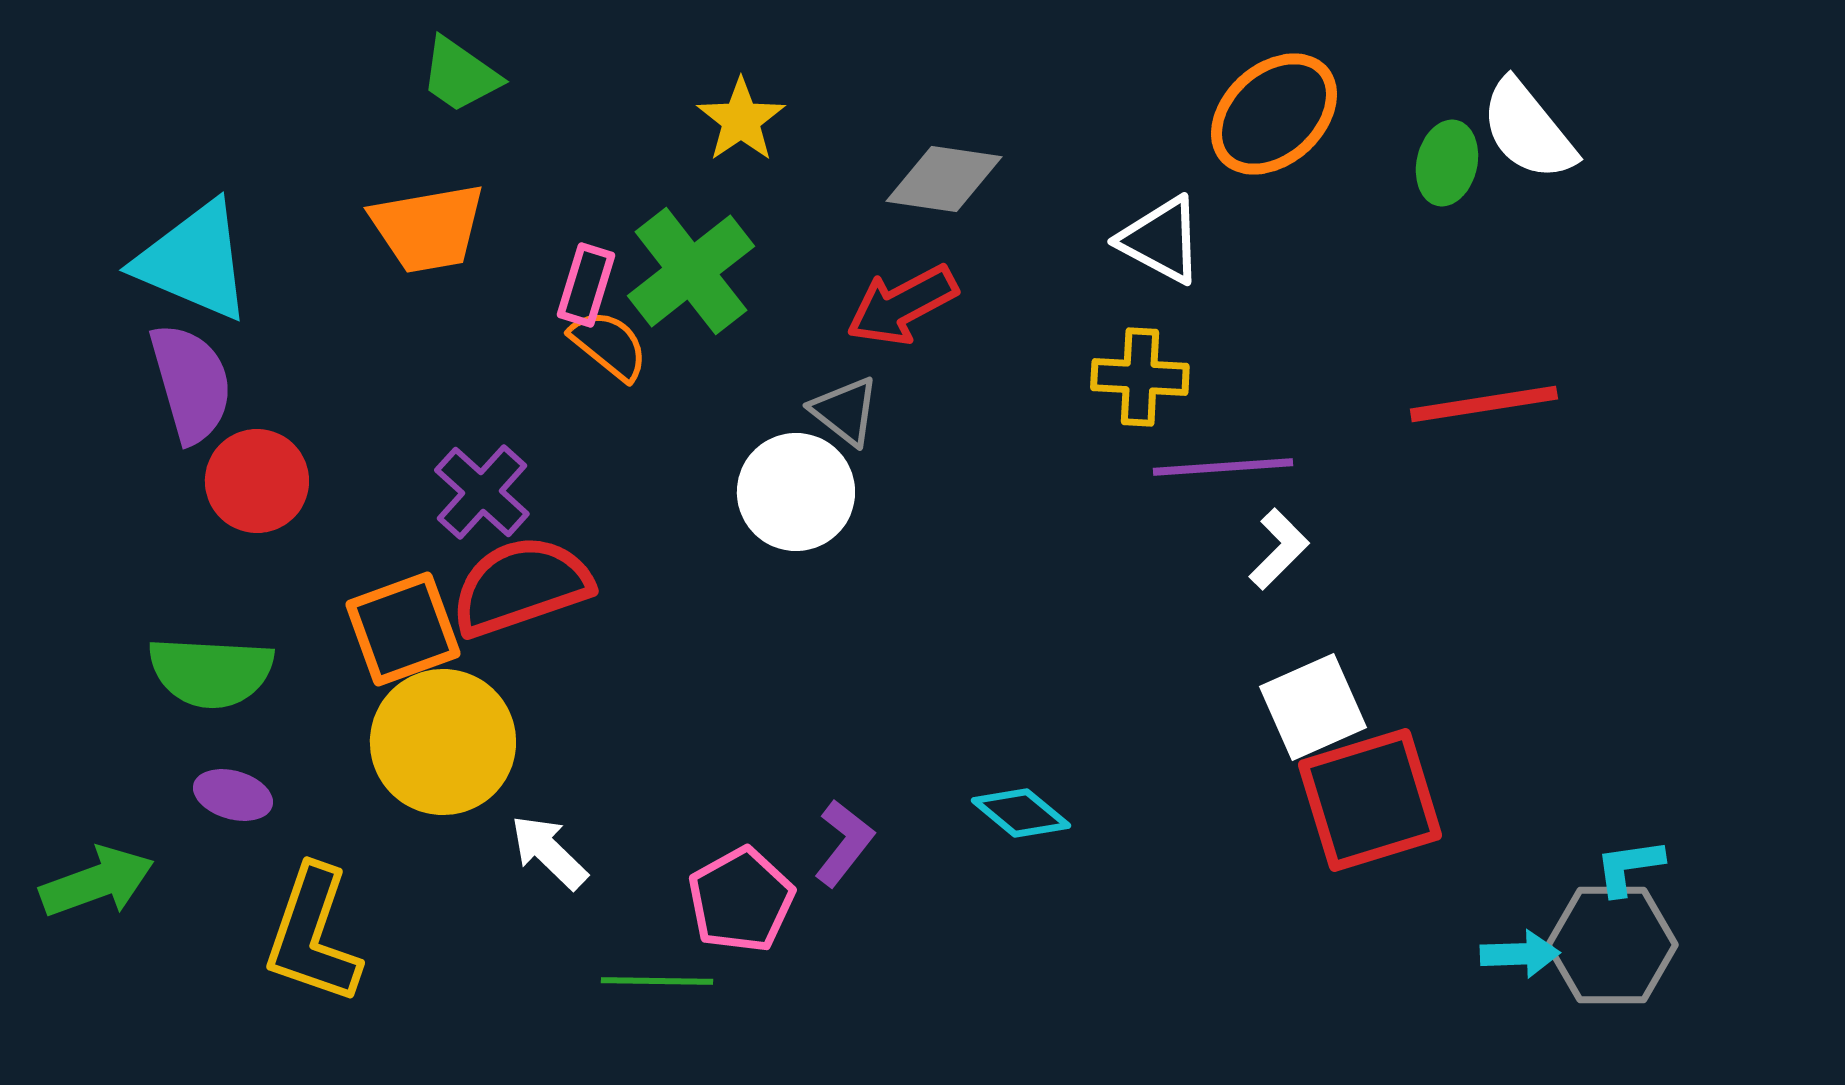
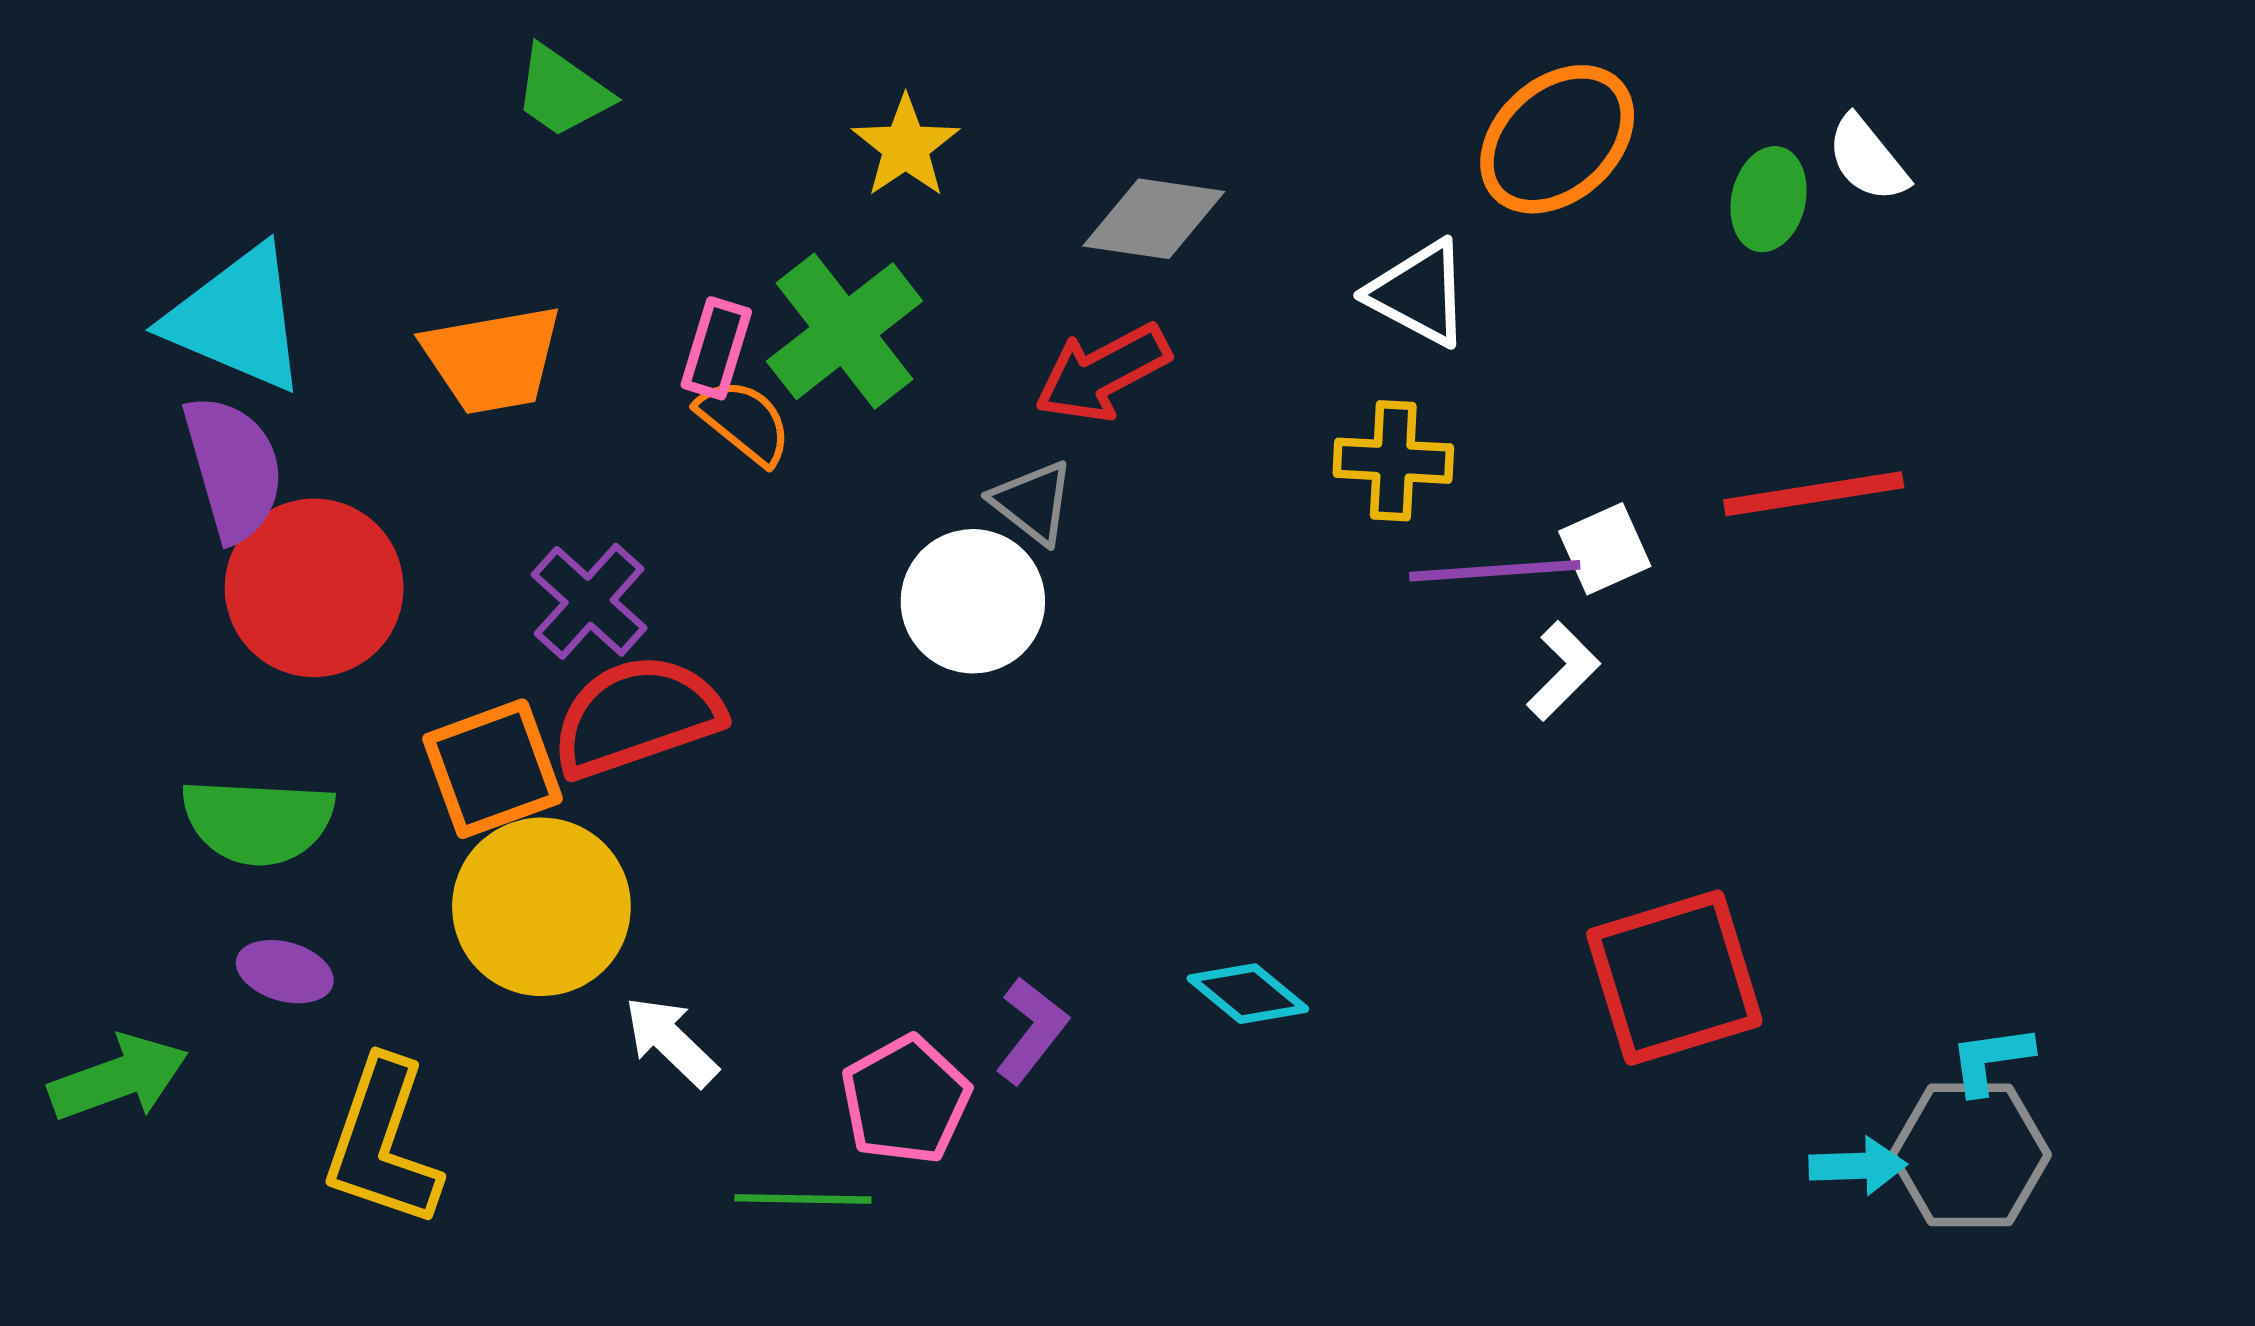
white semicircle: (1528, 130) -> (1868, 159), size x0.7
orange trapezoid: (428, 228) -> (493, 359), moved
red circle: (257, 481) -> (314, 588), size x1.4
white square: (1313, 707) -> (1605, 549), moved, size x0.7

